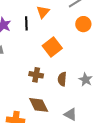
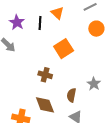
orange triangle: (43, 12) -> (57, 13), turned -32
brown semicircle: (62, 79) -> (71, 95), moved

